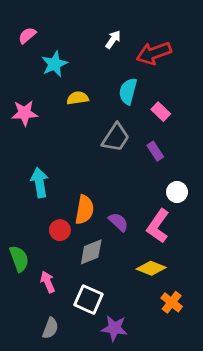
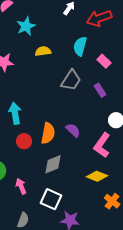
purple semicircle: (118, 222) -> (73, 130), moved
red circle: (60, 230) -> (24, 141), moved

